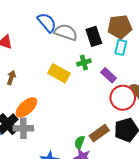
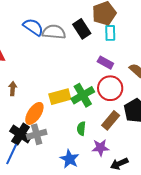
green cross: (84, 63) -> (83, 95), moved, size x1.6
yellow rectangle: (59, 73) -> (60, 97), moved, turned -30
red circle: (123, 98) -> (110, 88), moved
green semicircle: (80, 143) -> (81, 129), moved

